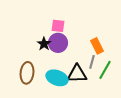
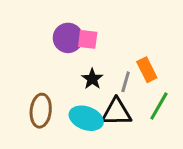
purple circle: (58, 43) -> (68, 38), moved
black star: (44, 44) -> (92, 79), moved
gray line: (92, 62) -> (126, 82), moved

